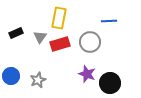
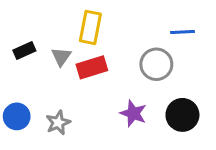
blue line: (109, 21) -> (182, 32), moved
gray circle: (90, 42) -> (156, 64), moved
black circle: (110, 83) -> (182, 115), moved

